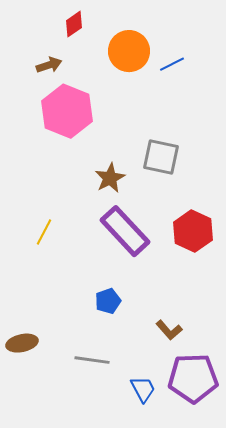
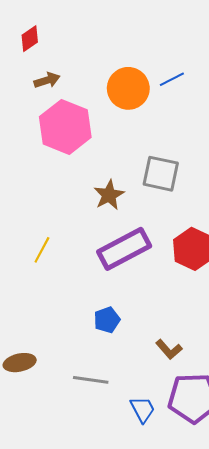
red diamond: (74, 24) -> (30, 39), moved
orange circle: (129, 51) -> (128, 88), moved
purple rectangle: (125, 231) -> (124, 249), turned -75

